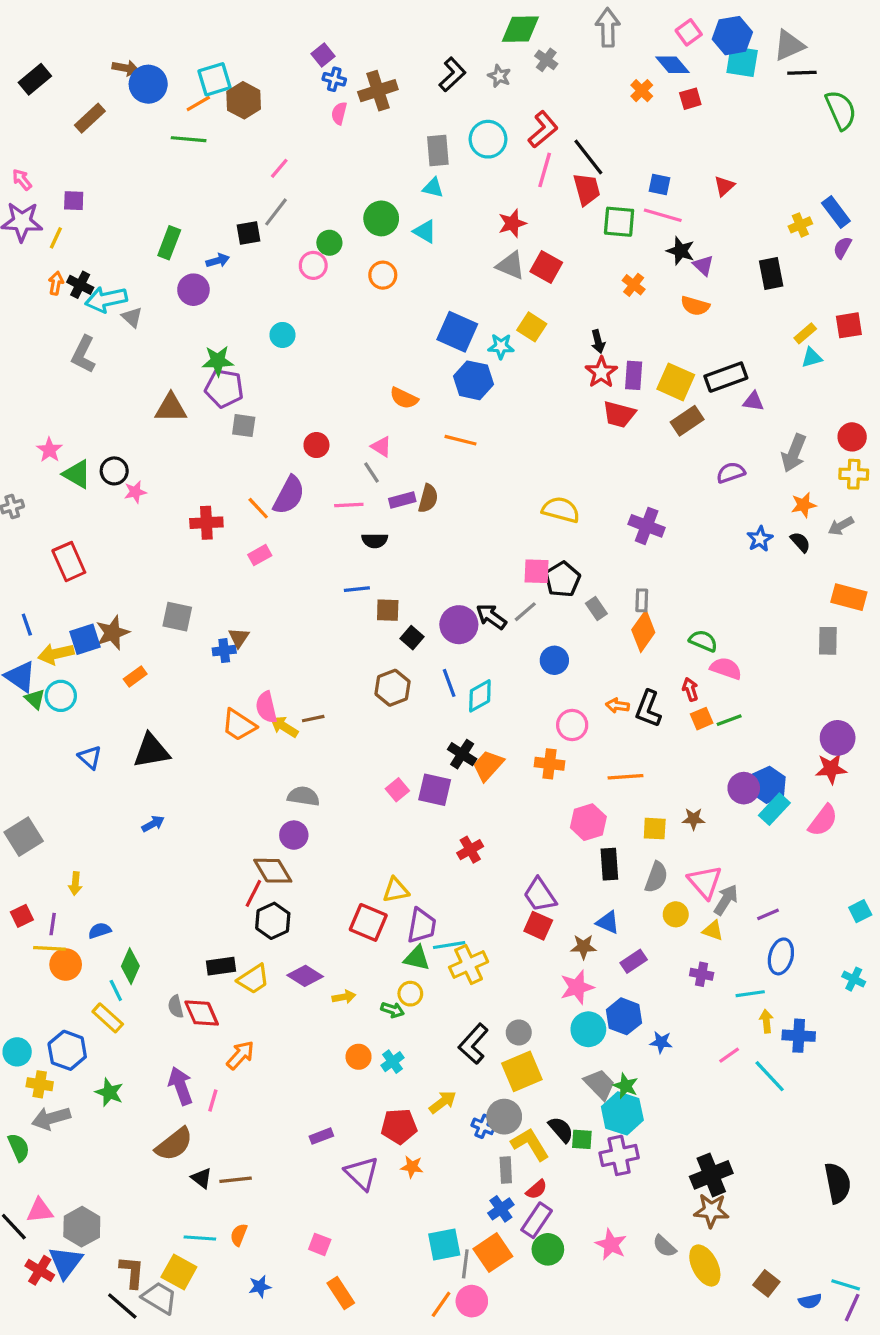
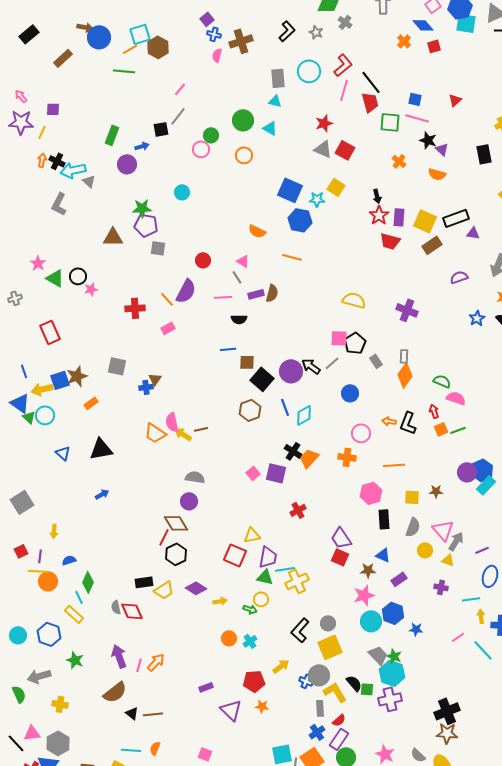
black square: (412, 638) -> (262, 379), size x1.6
orange arrow: (240, 1055) -> (156, 662), moved
yellow cross: (40, 1084) -> (60, 704), moved

